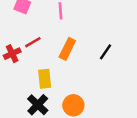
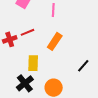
black line: (105, 52) -> (83, 66), moved

